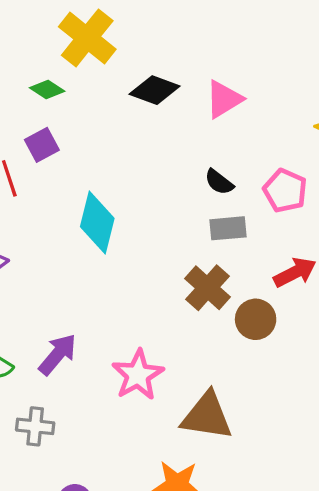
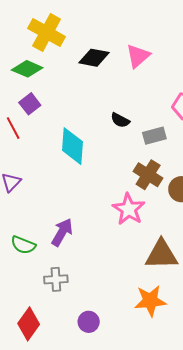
green diamond: (47, 90) -> (27, 69), size x1.4
black semicircle: (219, 182) -> (120, 120), moved
pink star: (138, 375) -> (129, 209), moved

